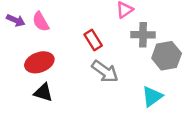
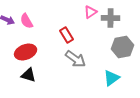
gray cross: (143, 35) -> (111, 18), moved

